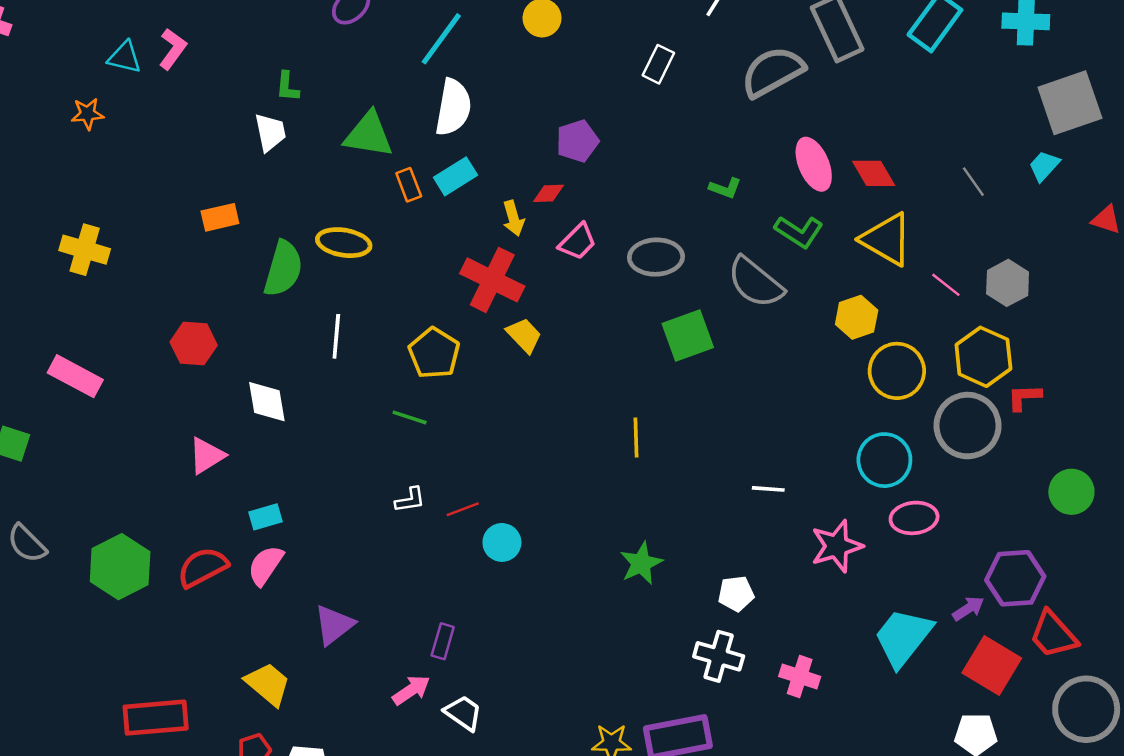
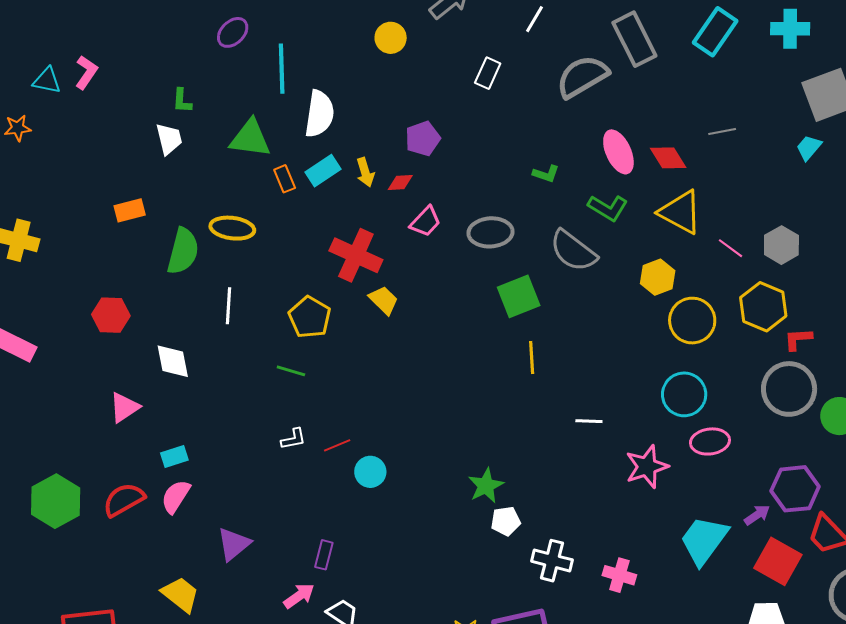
cyan line: (441, 39) -> (282, 69), moved, turned -36
gray line: (973, 182) -> (722, 132), moved, turned -64
yellow arrow: (513, 218) -> (365, 172), moved
gray circle: (968, 426) -> (789, 389), moved
yellow line: (636, 437) -> (532, 358), moved
white pentagon: (736, 594) -> (506, 521), moved

